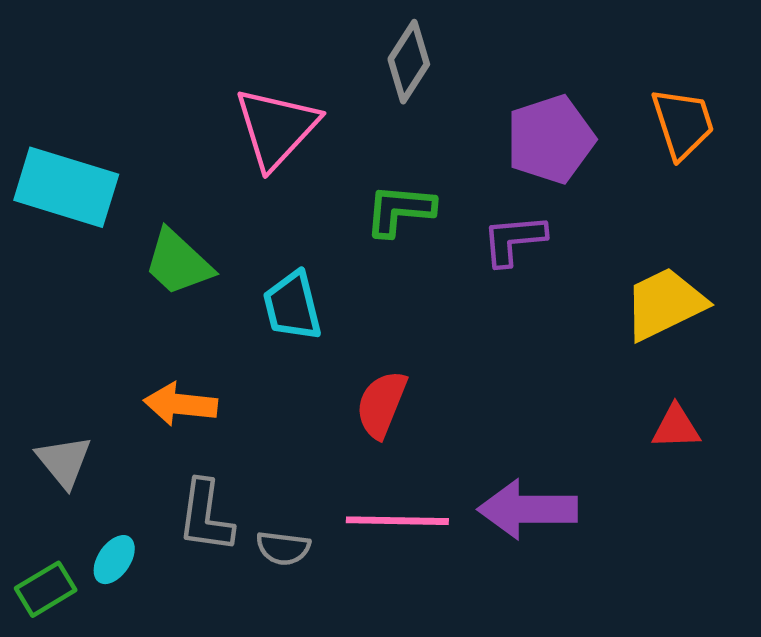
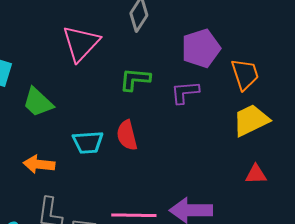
orange trapezoid: (683, 123) -> (245, 74), moved
cyan trapezoid: (292, 306) -> (88, 142), moved, turned -80
red semicircle: (381, 404) -> (127, 135), moved, turned -36

